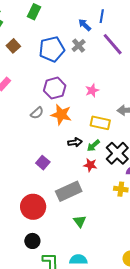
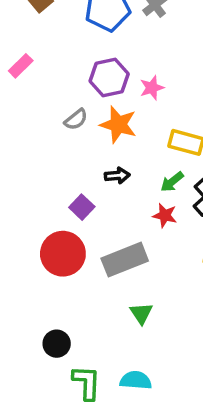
pink star: (92, 90) -> (152, 88), moved
black arrow: (75, 142) -> (117, 176), moved
red circle: (33, 207) -> (63, 254), moved

